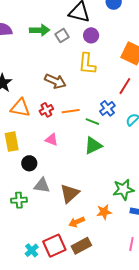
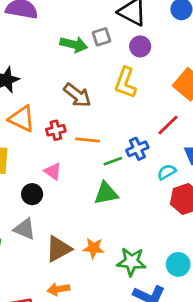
green arrow: (40, 30) -> (74, 44), moved
green line: (92, 122) -> (113, 161), turned -56
black circle: (29, 163) -> (32, 194), moved
orange star: (104, 212) -> (93, 248), moved

